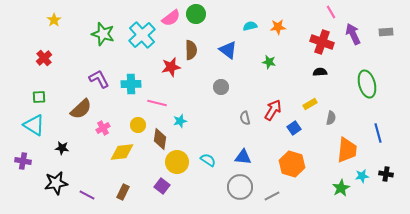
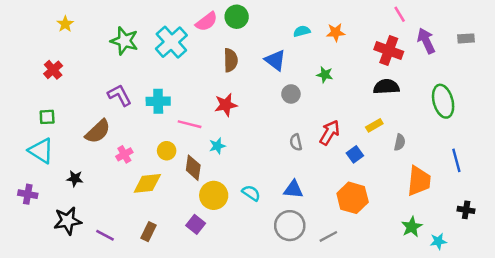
red star: (171, 67) -> (226, 105), moved
black semicircle: (320, 72) -> (386, 87), size x1.5
gray circle: (221, 87) -> (291, 94), moved
cyan star: (362, 176) -> (438, 241), moved

